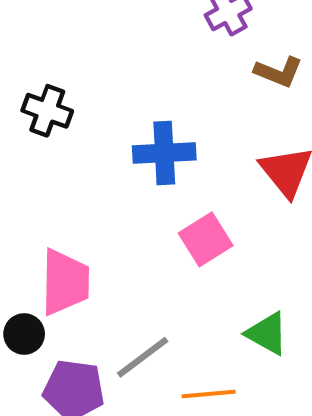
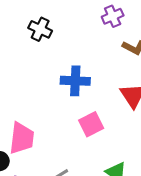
black cross: (47, 111) -> (40, 29), moved

